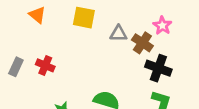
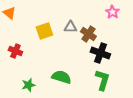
yellow square: (84, 18) -> (44, 31), moved, turned -30
pink star: (162, 26) -> (112, 12), moved

